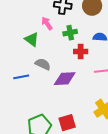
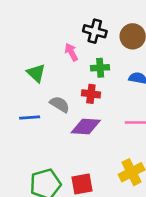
green triangle: (32, 39) -> (36, 73), moved
red cross: (81, 51) -> (91, 94), moved

